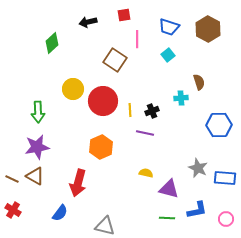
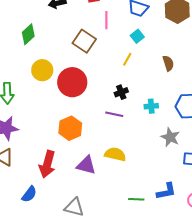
green diamond: (52, 43) -> (28, 34), moved
cyan cross: (181, 98) -> (151, 106), moved
yellow line: (130, 110) -> (127, 59), moved, turned 32
gray star: (198, 168) -> (170, 137), moved
yellow semicircle: (146, 173) -> (115, 154), size x1.5
purple triangle: (169, 189) -> (86, 165), moved

